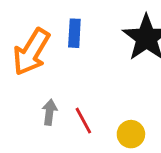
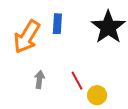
red line: (83, 121) -> (77, 81), moved

